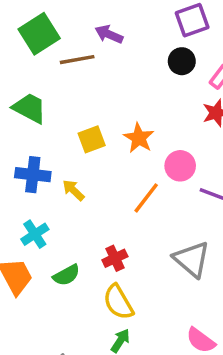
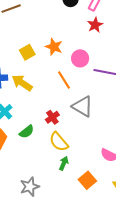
yellow arrow: (73, 190) -> (22, 83), size x1.5
orange line: (146, 198) -> (64, 80), turned -60
gray triangle: (192, 259) -> (83, 106), moved

